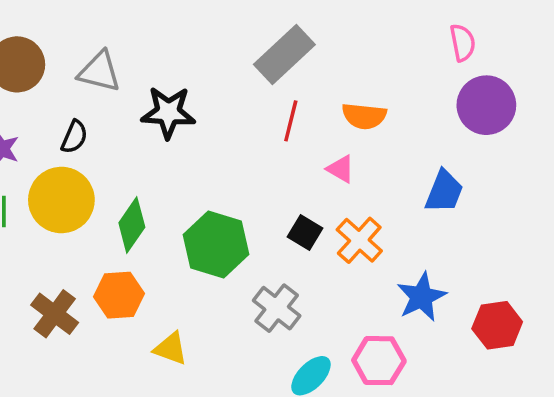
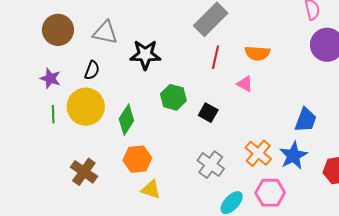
blue trapezoid: (444, 192) -> (306, 120), moved
black square: (305, 232) -> (208, 113), moved
orange cross: (359, 240) -> (258, 153), moved
green hexagon: (216, 245) -> (173, 97), moved, size x0.7
orange hexagon: (119, 295) -> (137, 159), moved

